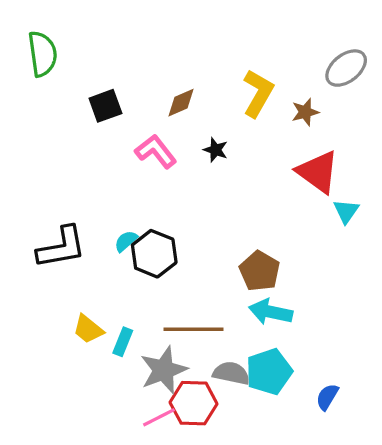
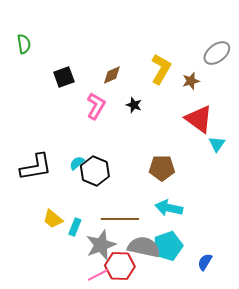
green semicircle: (42, 54) -> (24, 44), size x0.7
pink L-shape: (156, 151) -> (96, 106), turned 68
brown pentagon: (260, 271) -> (162, 168), moved, turned -30
gray semicircle: (231, 373) -> (144, 247), size x1.4

